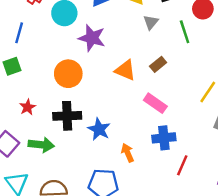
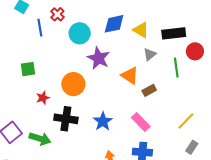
blue line: (19, 33) -> (40, 28), moved, turned -36
orange triangle: (125, 70) -> (130, 76), moved
red star: (27, 107) -> (43, 98), moved
blue star: (99, 129) -> (103, 121), moved

